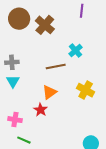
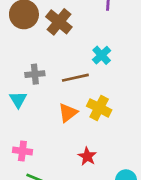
gray cross: (12, 62) -> (35, 74), moved
yellow cross: (86, 90) -> (99, 108), moved
red star: (40, 110) -> (87, 156), moved

